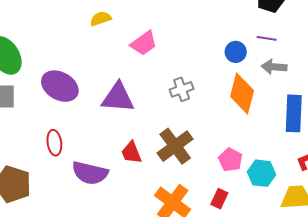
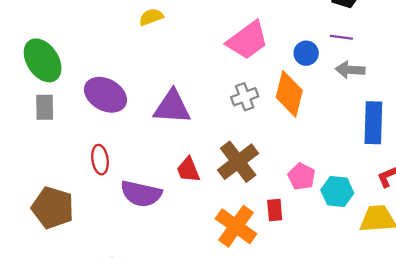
pink trapezoid: (144, 43) -> (247, 40), moved, size x1.4
orange diamond: (242, 94) -> (289, 94), moved
red rectangle: (219, 199) -> (275, 210), moved, turned -30

